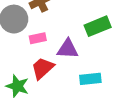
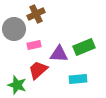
green rectangle: (98, 26) -> (84, 47), moved

